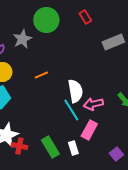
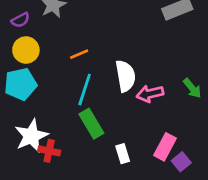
cyan line: (71, 110) -> (85, 90), moved, turned 50
pink rectangle: (89, 130) -> (165, 147), moved
green rectangle: (50, 147) -> (91, 124), moved

